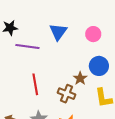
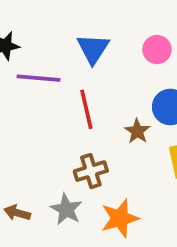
red line: (35, 84) -> (86, 109), moved
brown cross: (66, 94) -> (91, 171), moved, turned -36

